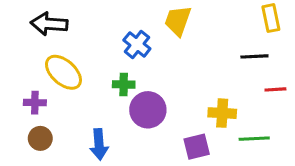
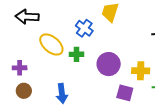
yellow ellipse: (63, 72) -> (51, 45), moved
purple circle: (148, 110) -> (109, 64), moved
purple square: (197, 147) -> (125, 93), turned 30

